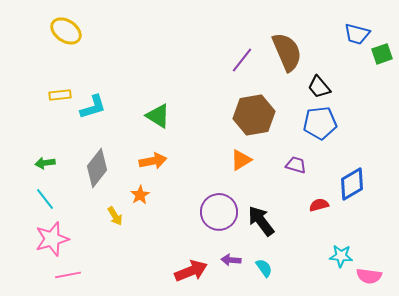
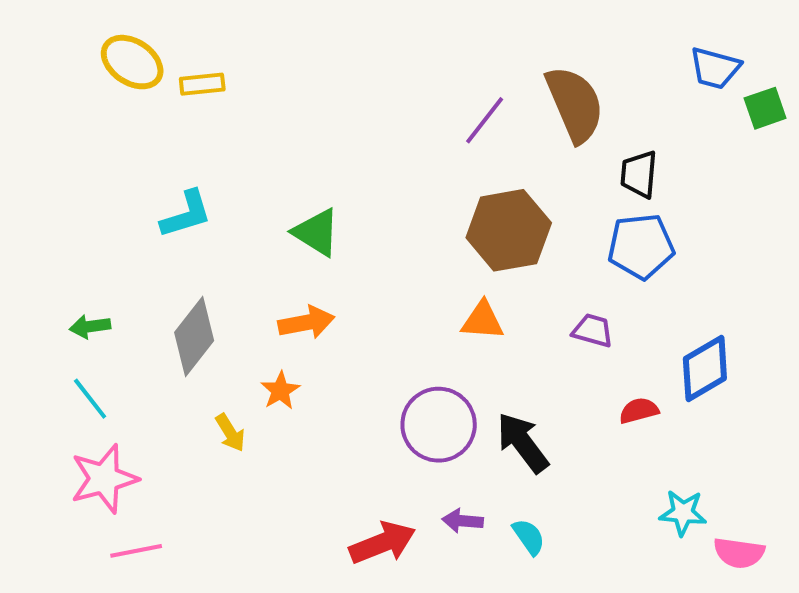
black trapezoid: (319, 87) -> (639, 174), turned 45
yellow rectangle: (60, 95) -> (202, 84), moved
orange triangle: (241, 160) -> (483, 320), turned 35

